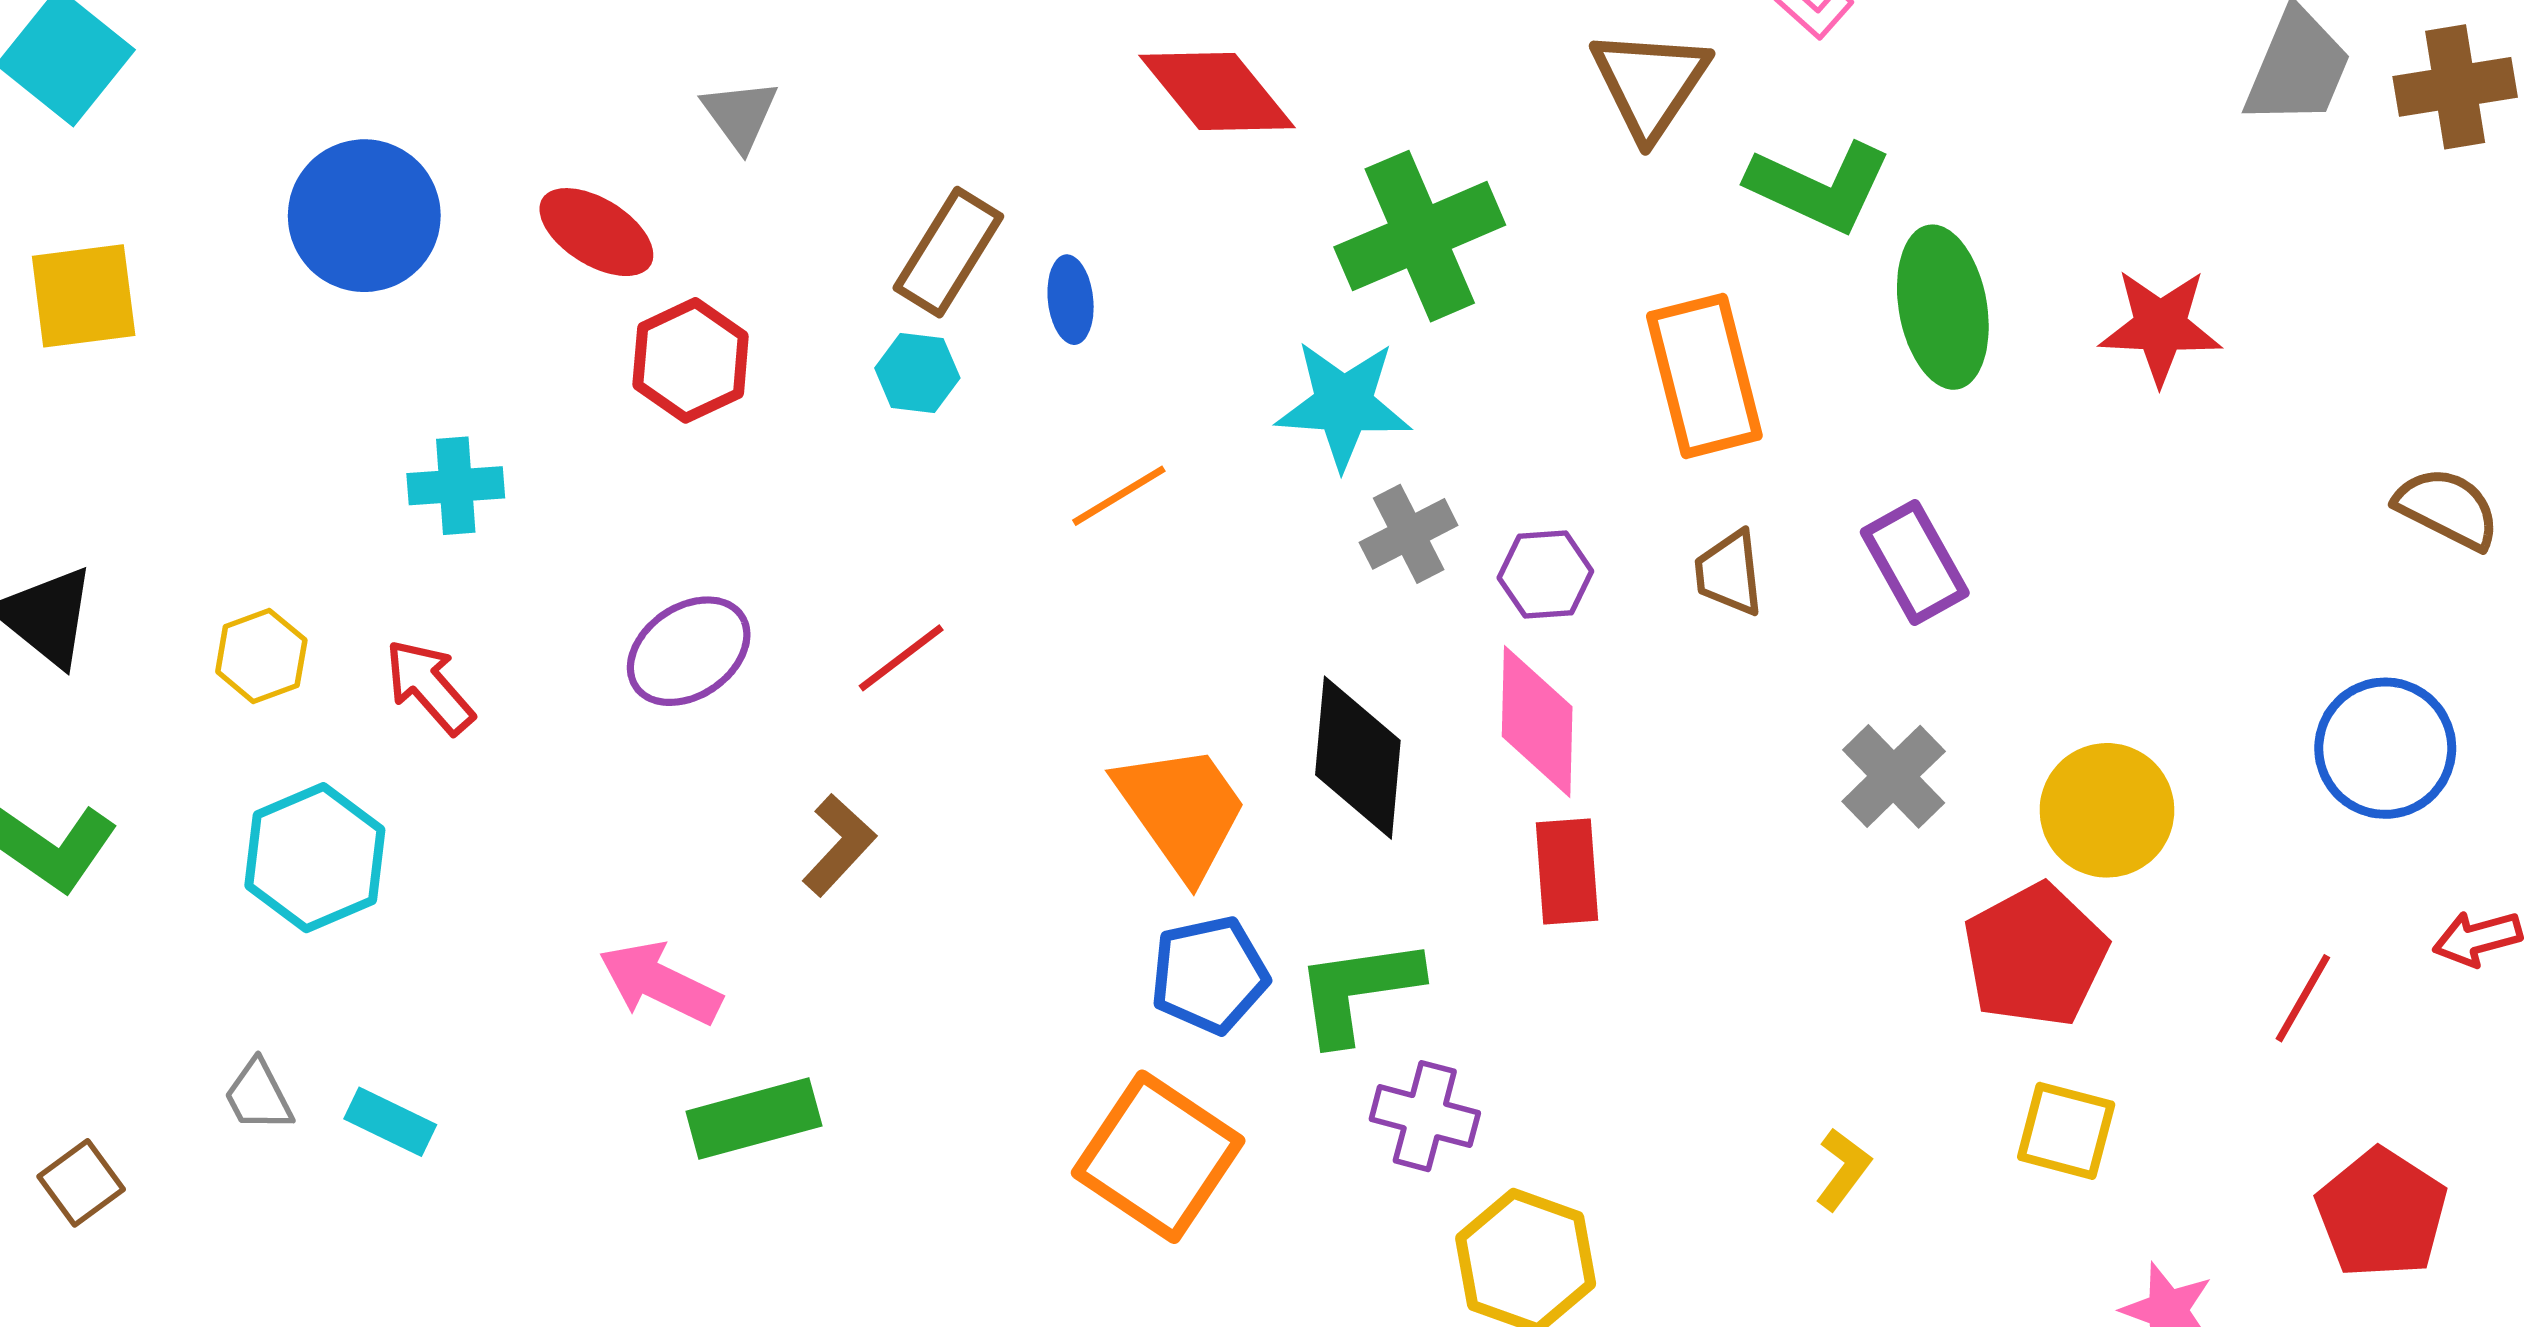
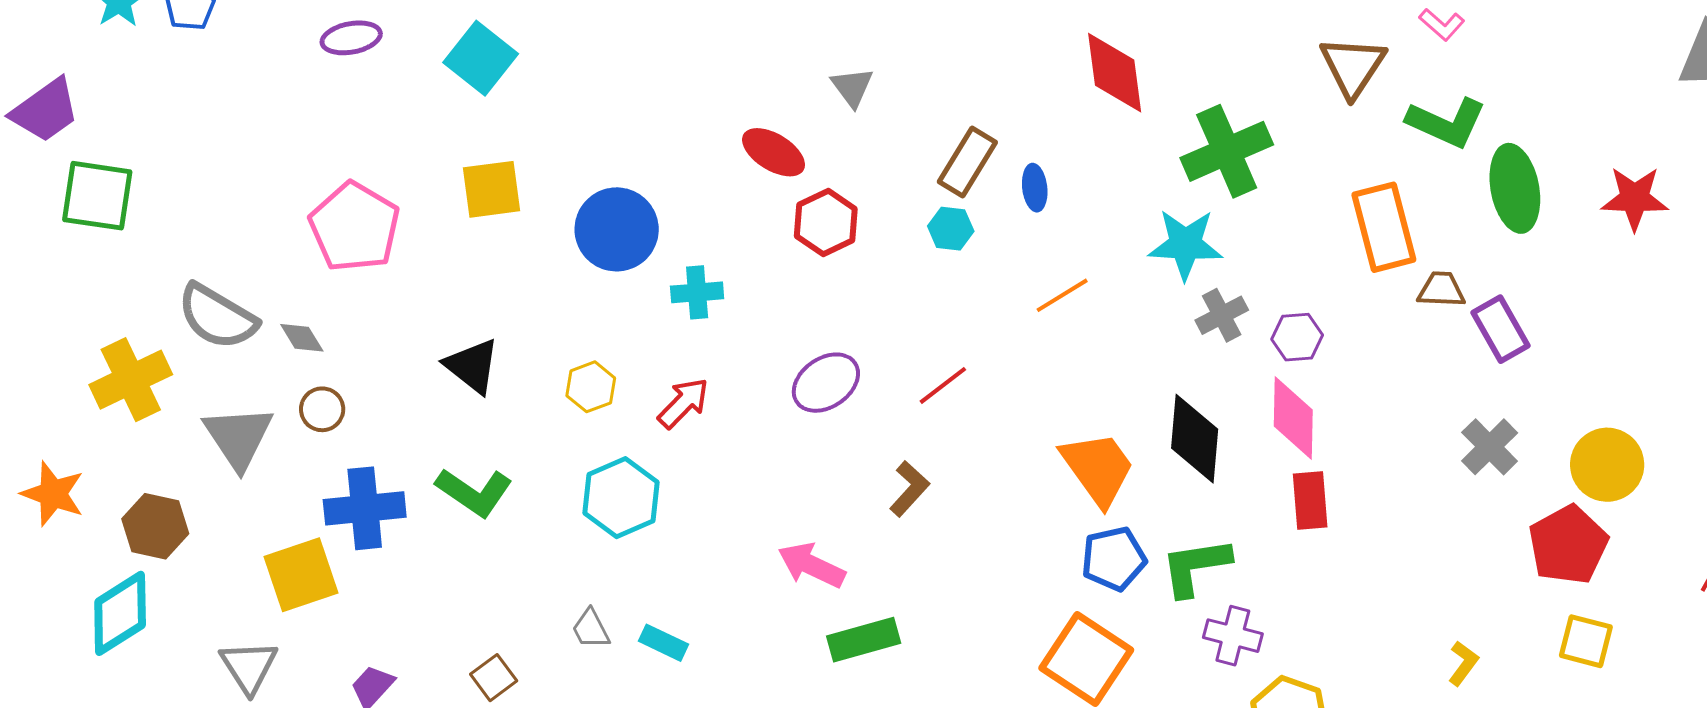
red diamond: (1217, 92) -> (1115, 73), turned 32
blue circle: (364, 216) -> (617, 229), moved
brown trapezoid: (1729, 573) -> (1441, 290), moved, turned 99
red arrow: (429, 687) -> (683, 403), turned 86

